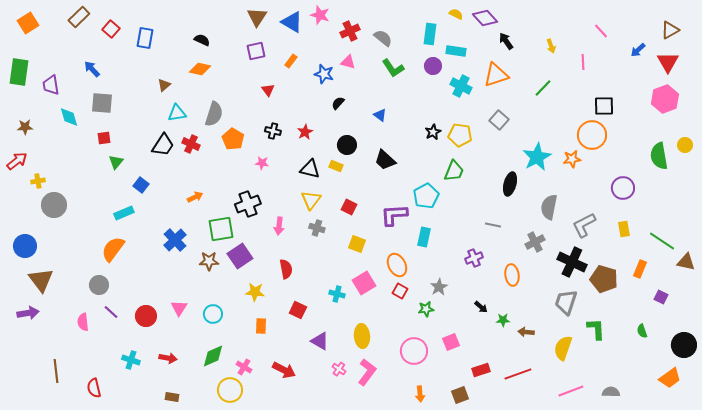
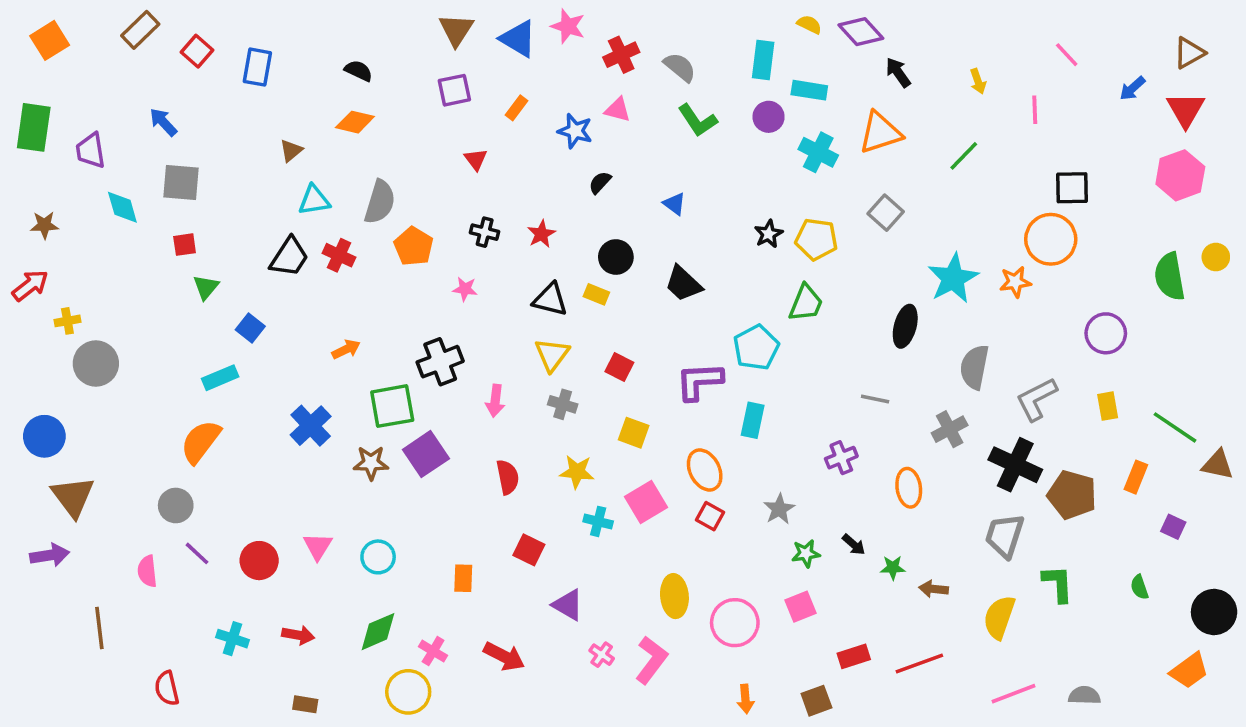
yellow star: (255, 292) -> (577, 472), moved
green star: (426, 309) -> (806, 553), moved
yellow ellipse: (362, 336) -> (674, 596), moved
brown line: (56, 371) -> (99, 628), moved

